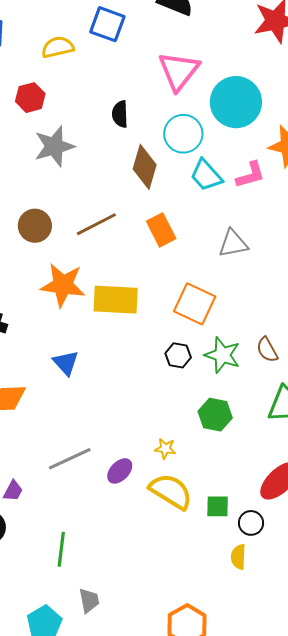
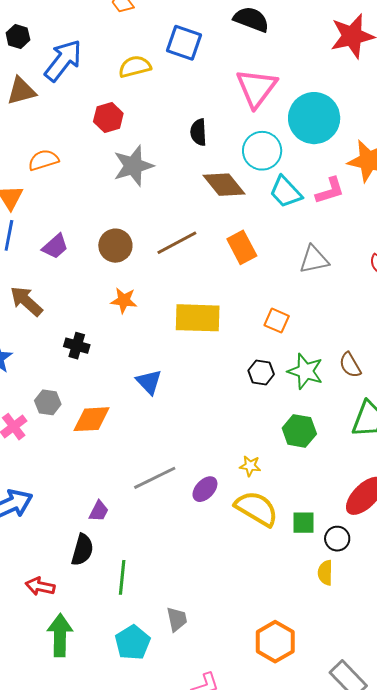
brown diamond: (145, 167) -> (224, 185), turned -54
orange star: (63, 285) -> (124, 300), moved, size x0.6
orange square: (195, 304) -> (277, 321), size x0.6
green line: (61, 549) -> (122, 577), moved

